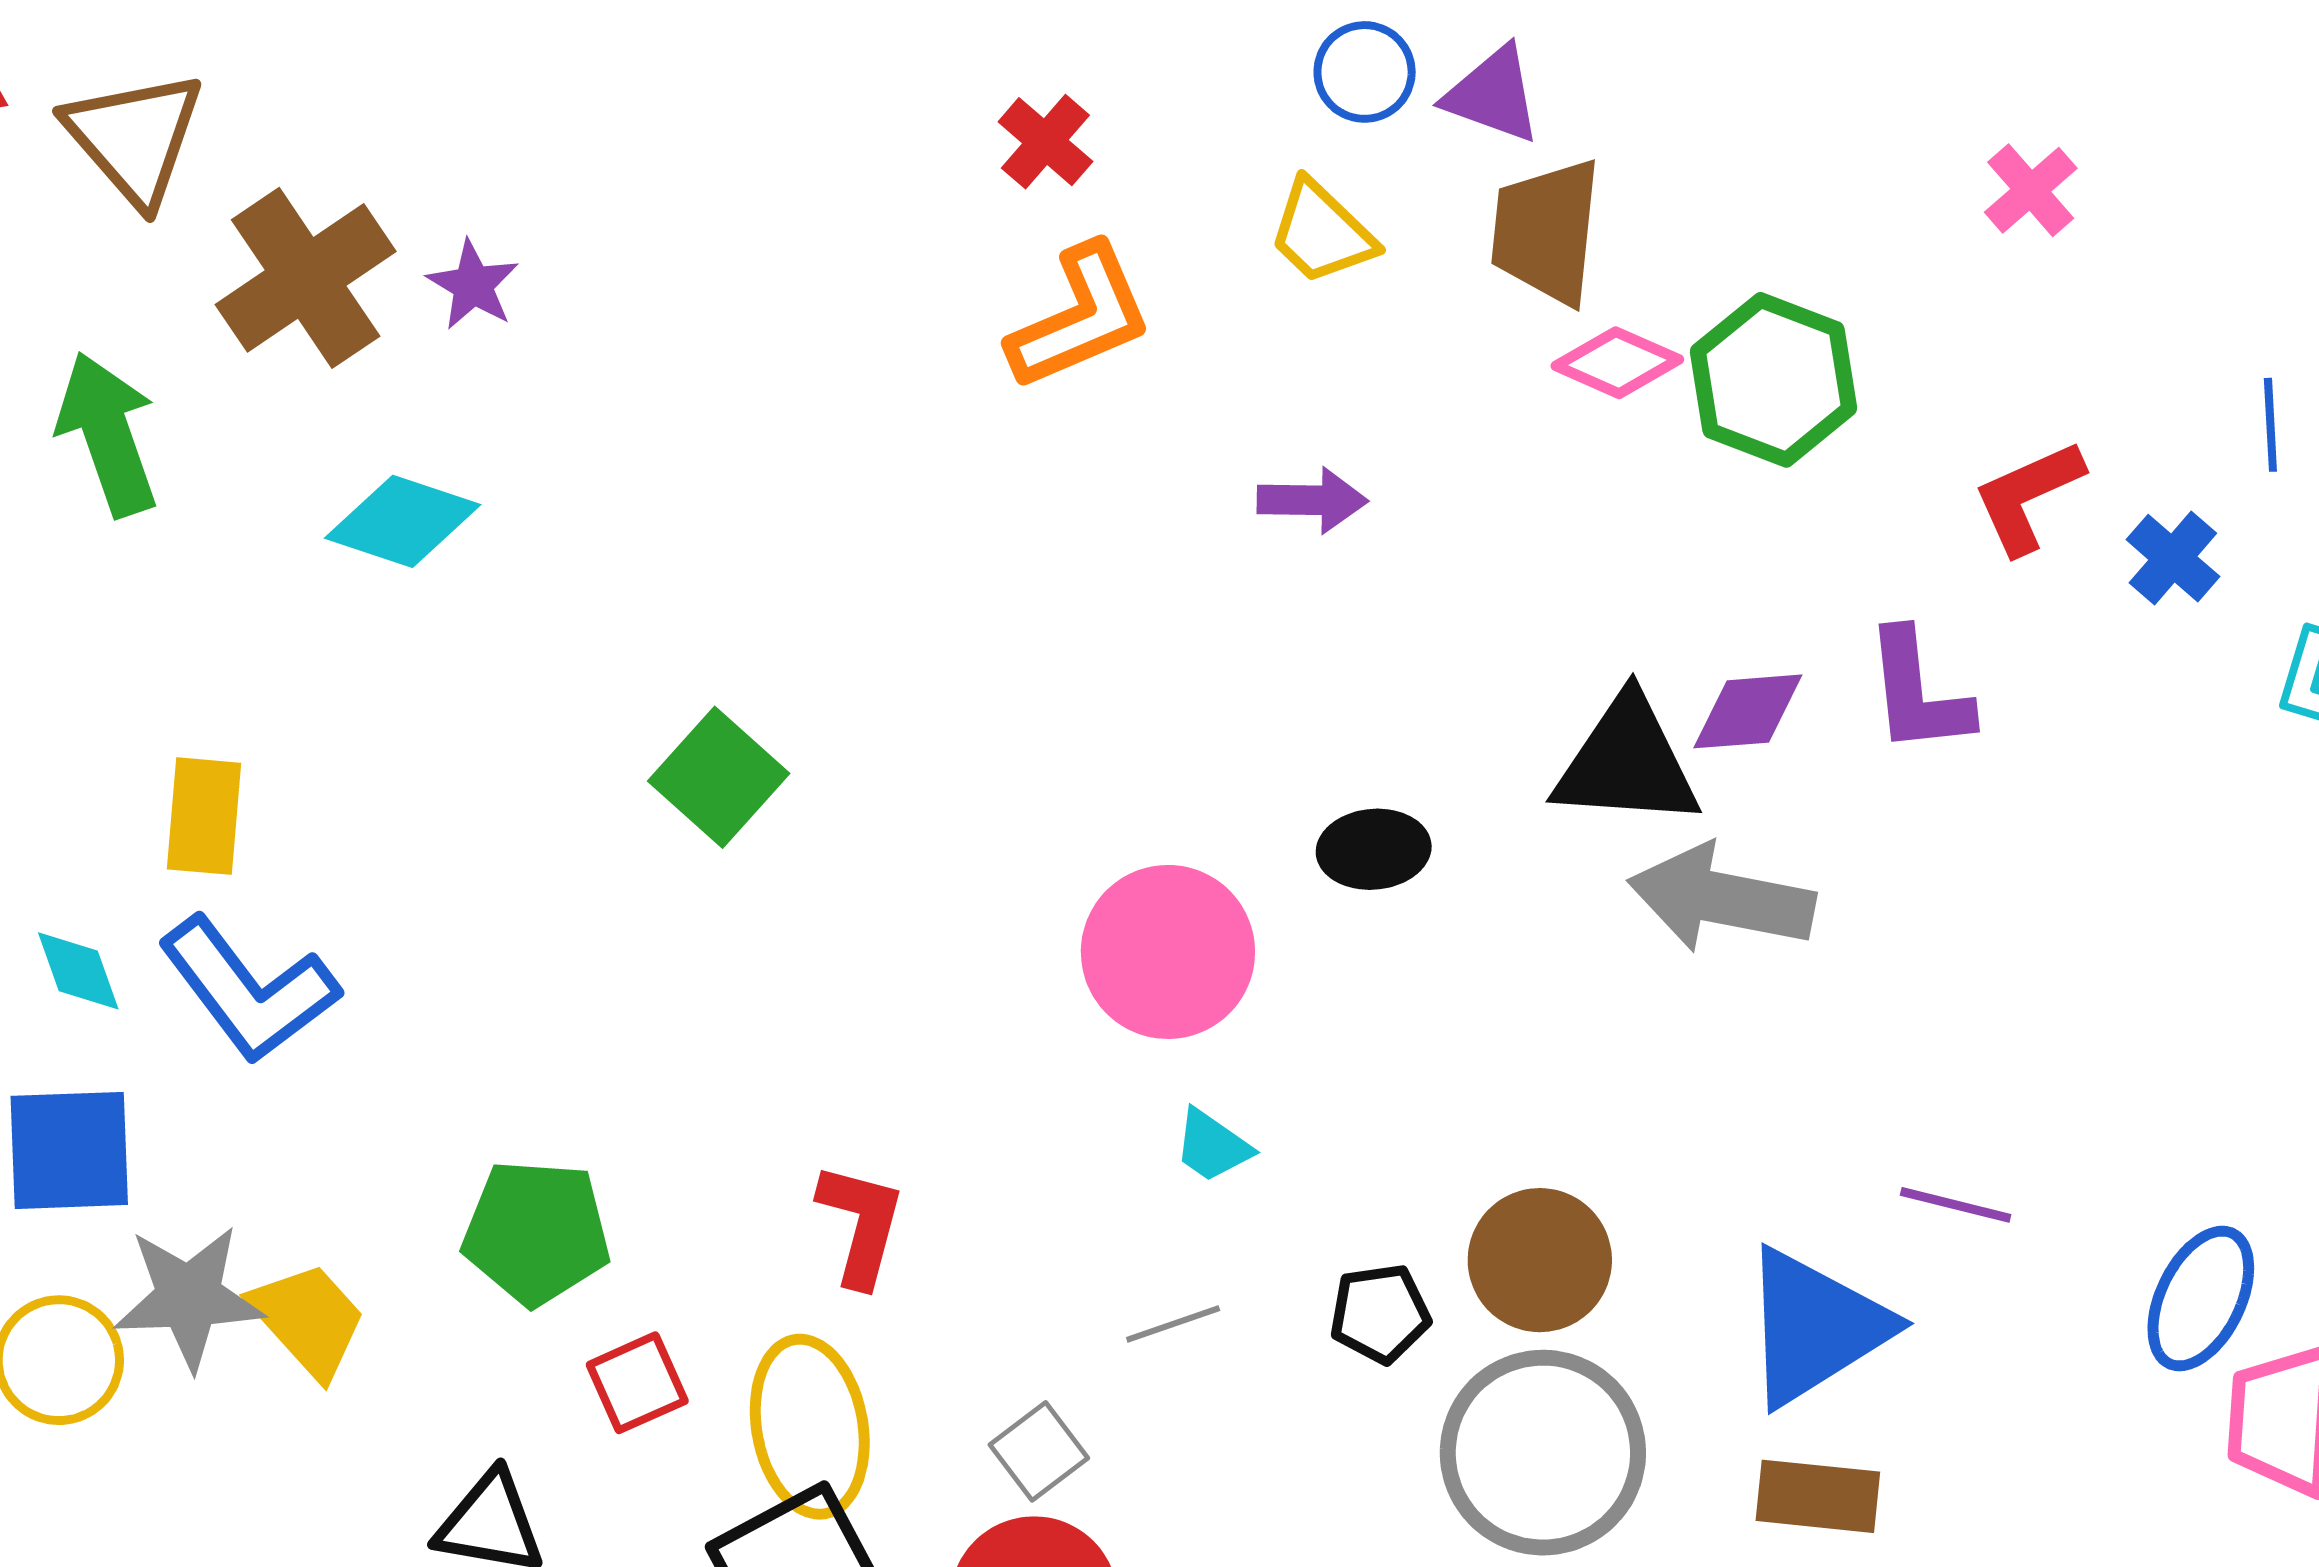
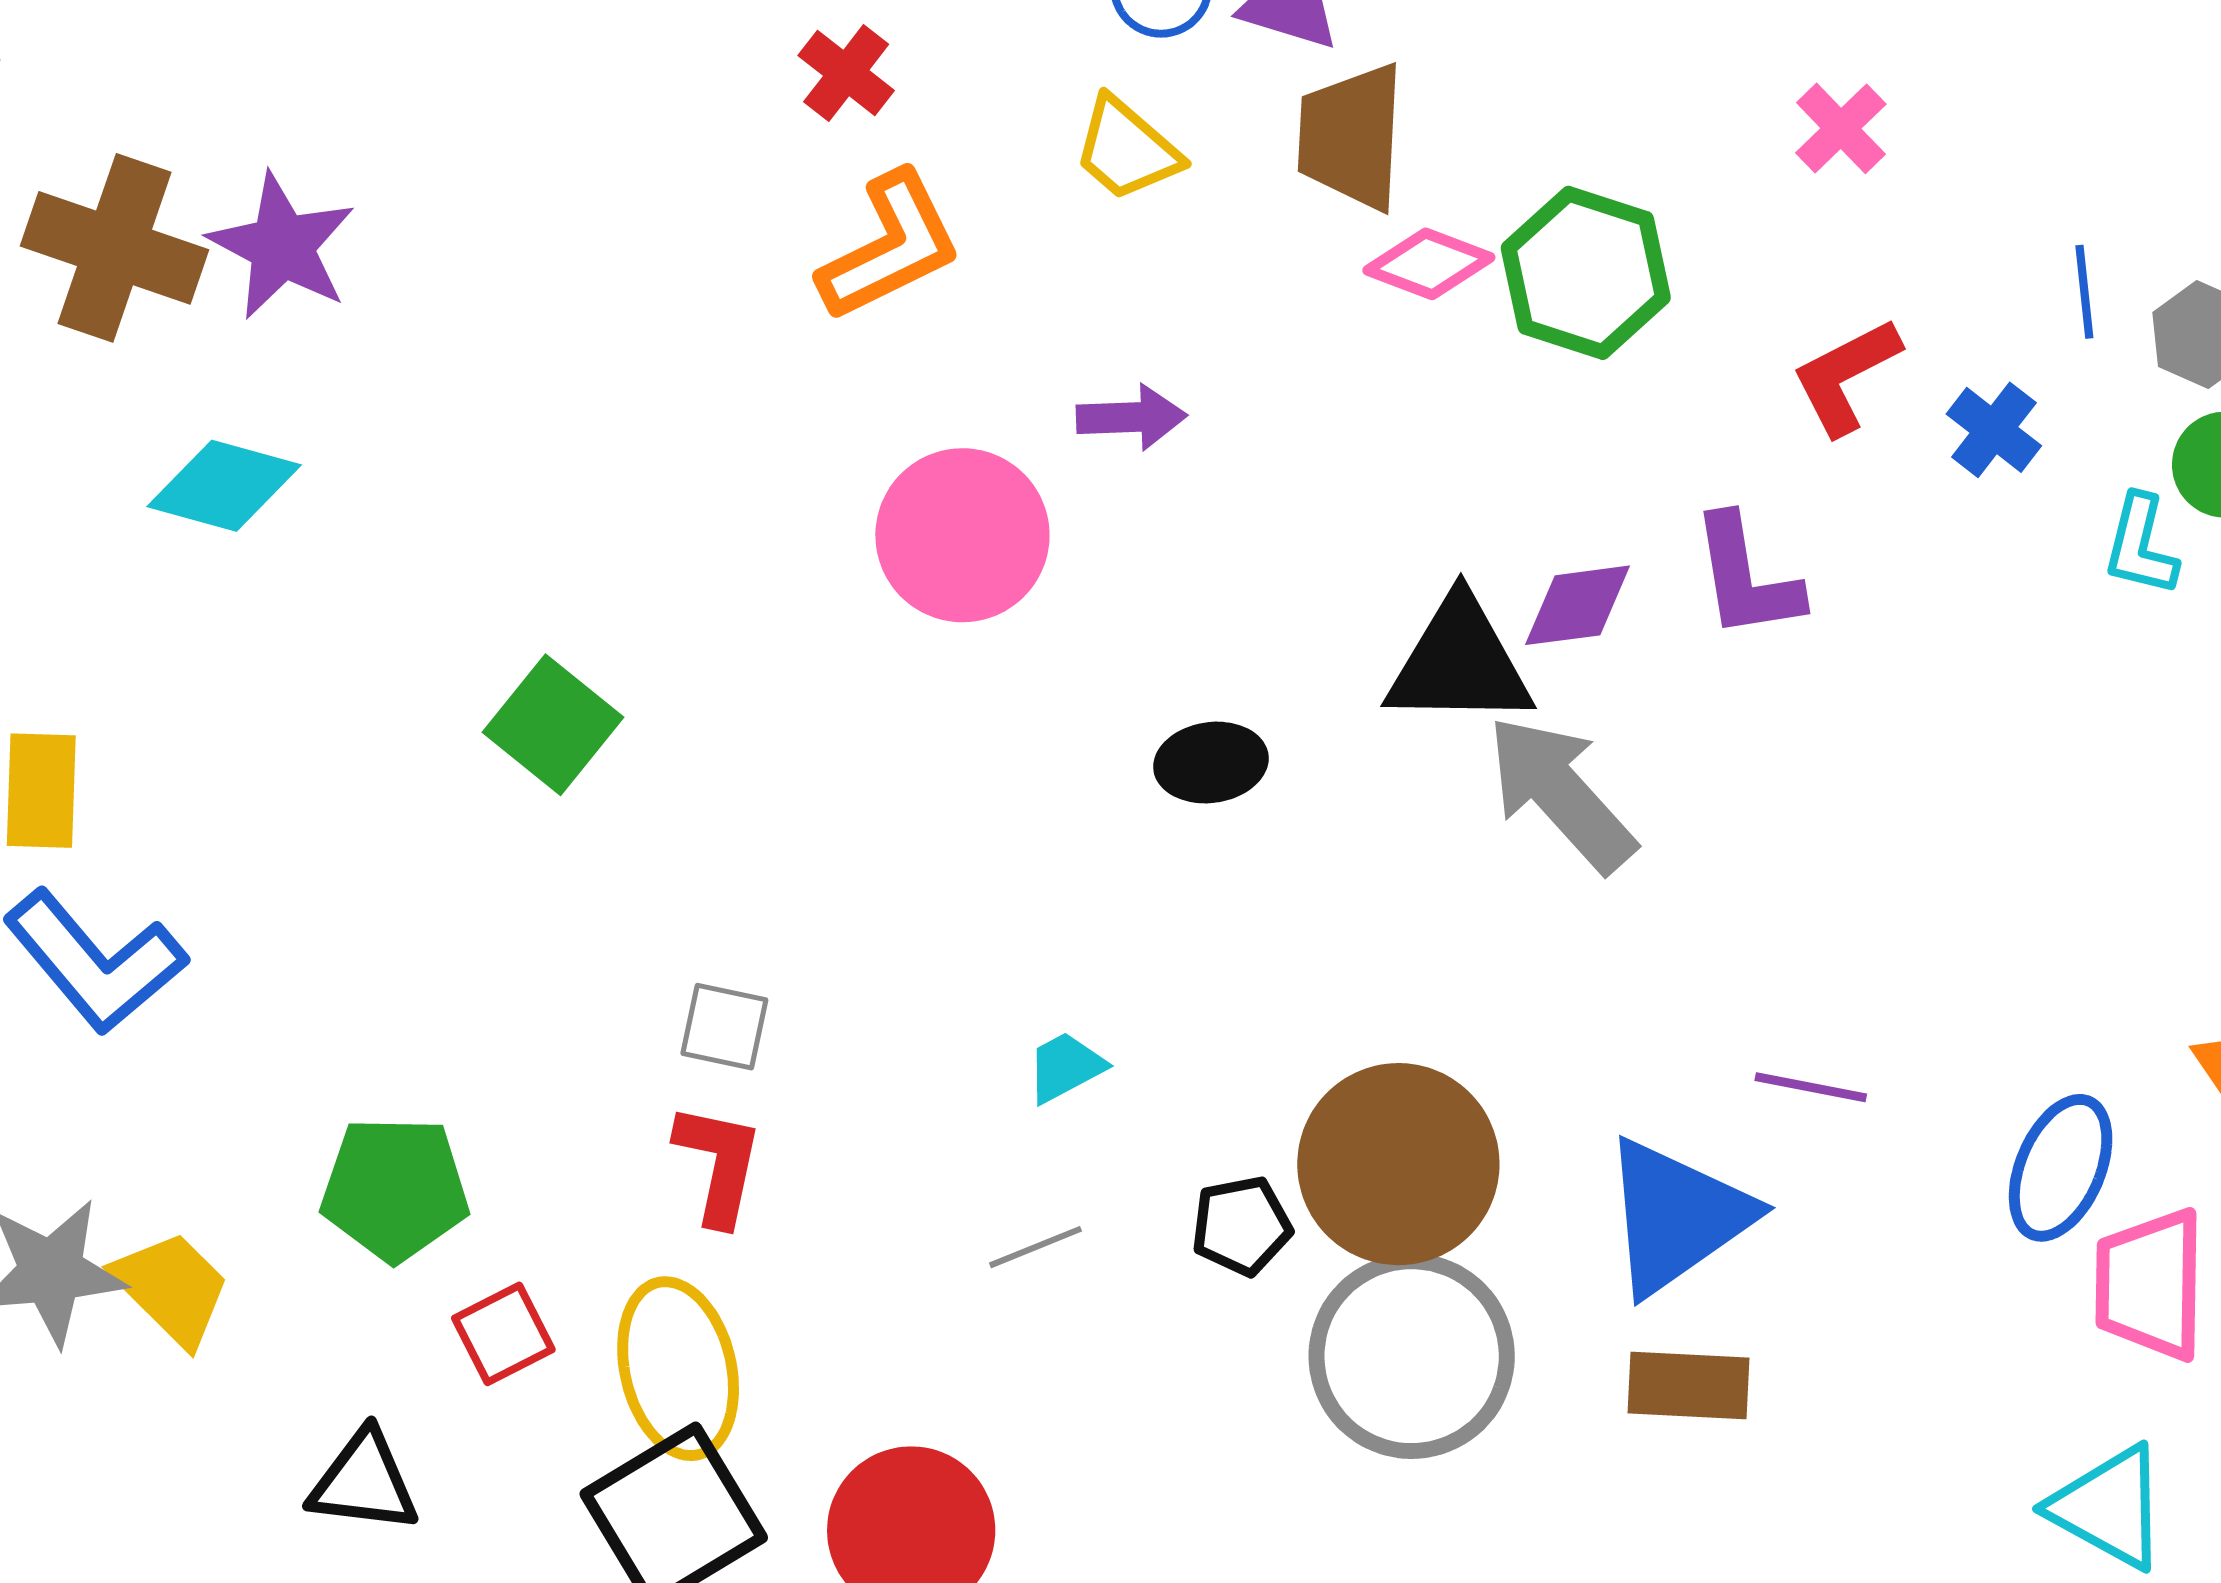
pink cross: (2031, 190) -> (1841, 128), moved
brown cross: (306, 278) -> (115, 248), turned -34
purple star: (473, 285) -> (282, 246), size x1.6
gray arrow: (1721, 899) -> (1561, 794), turned 40
pink circle: (1168, 952) -> (962, 535), moved
cyan trapezoid: (1212, 1146) -> (1065, 1067), turned 120
brown circle: (1540, 1260) -> (1398, 1164), size x1.4
gray square: (1039, 1451) -> (724, 1027), moved, turned -38

